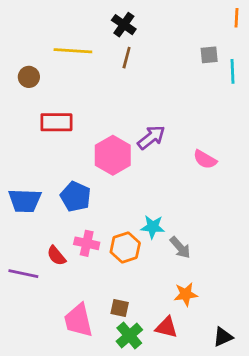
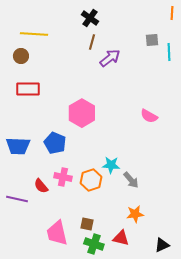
yellow line: (73, 51) -> (34, 34), moved
red rectangle: (56, 122) -> (28, 89), moved
purple arrow: (151, 137) -> (110, 58), moved
green cross: (129, 336) -> (94, 244), turned -30

